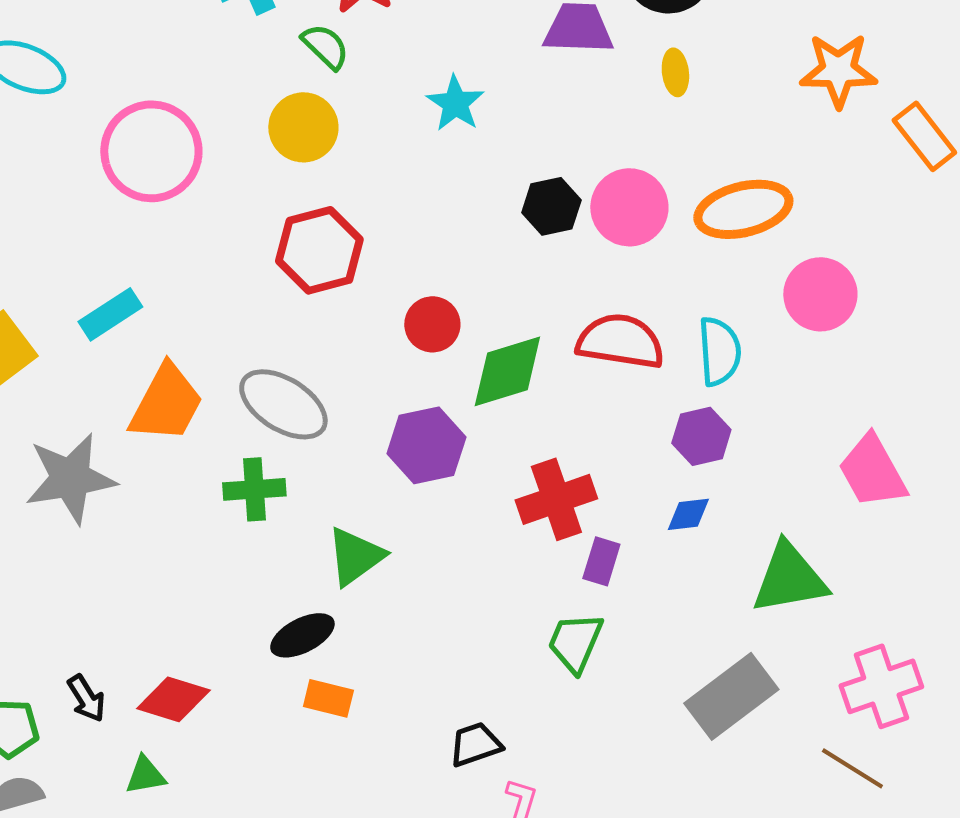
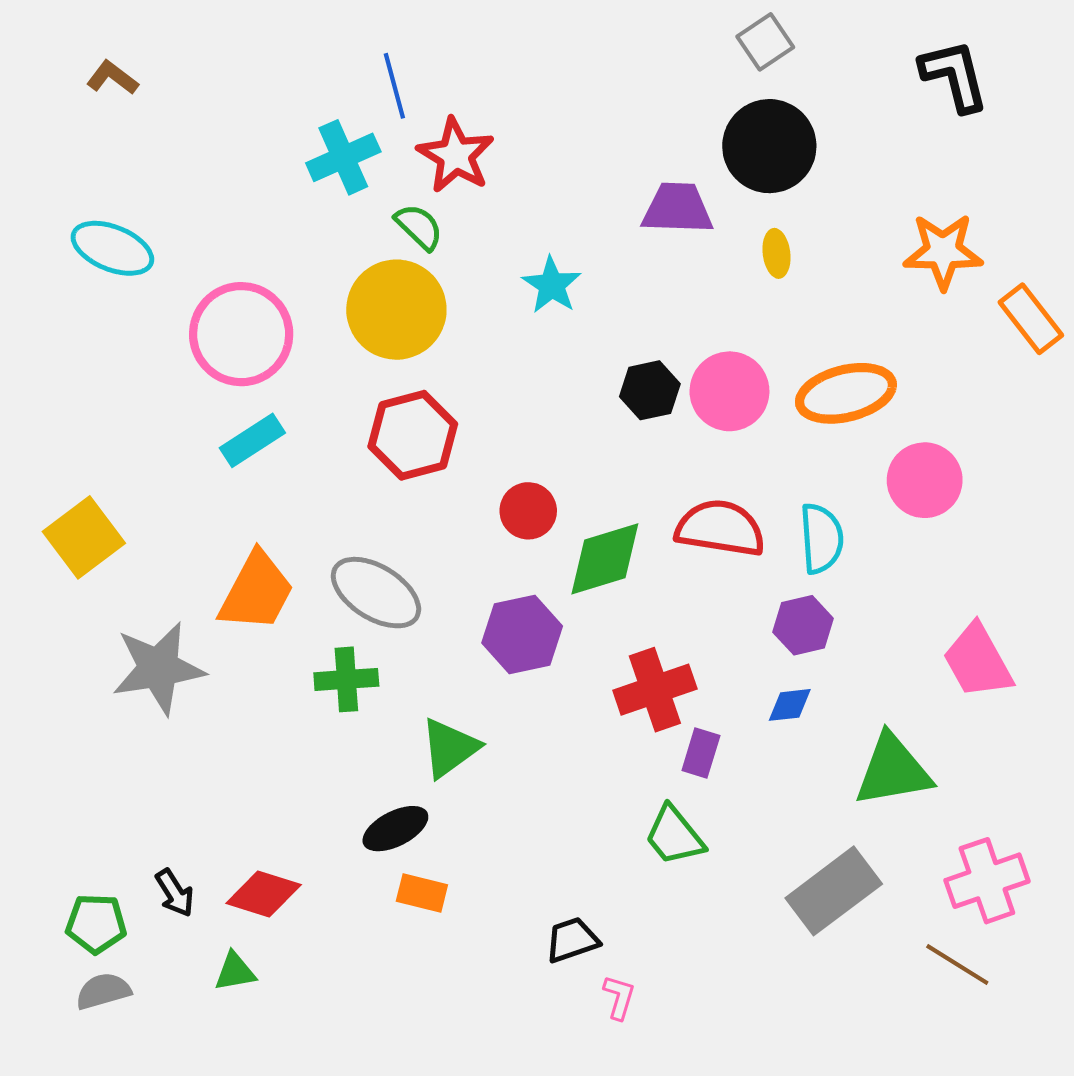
yellow circle: (303, 127) -> (396, 310), size x1.4
cyan rectangle: (110, 314) -> (252, 440), moved
green trapezoid: (575, 642) -> (674, 836), turned -62

